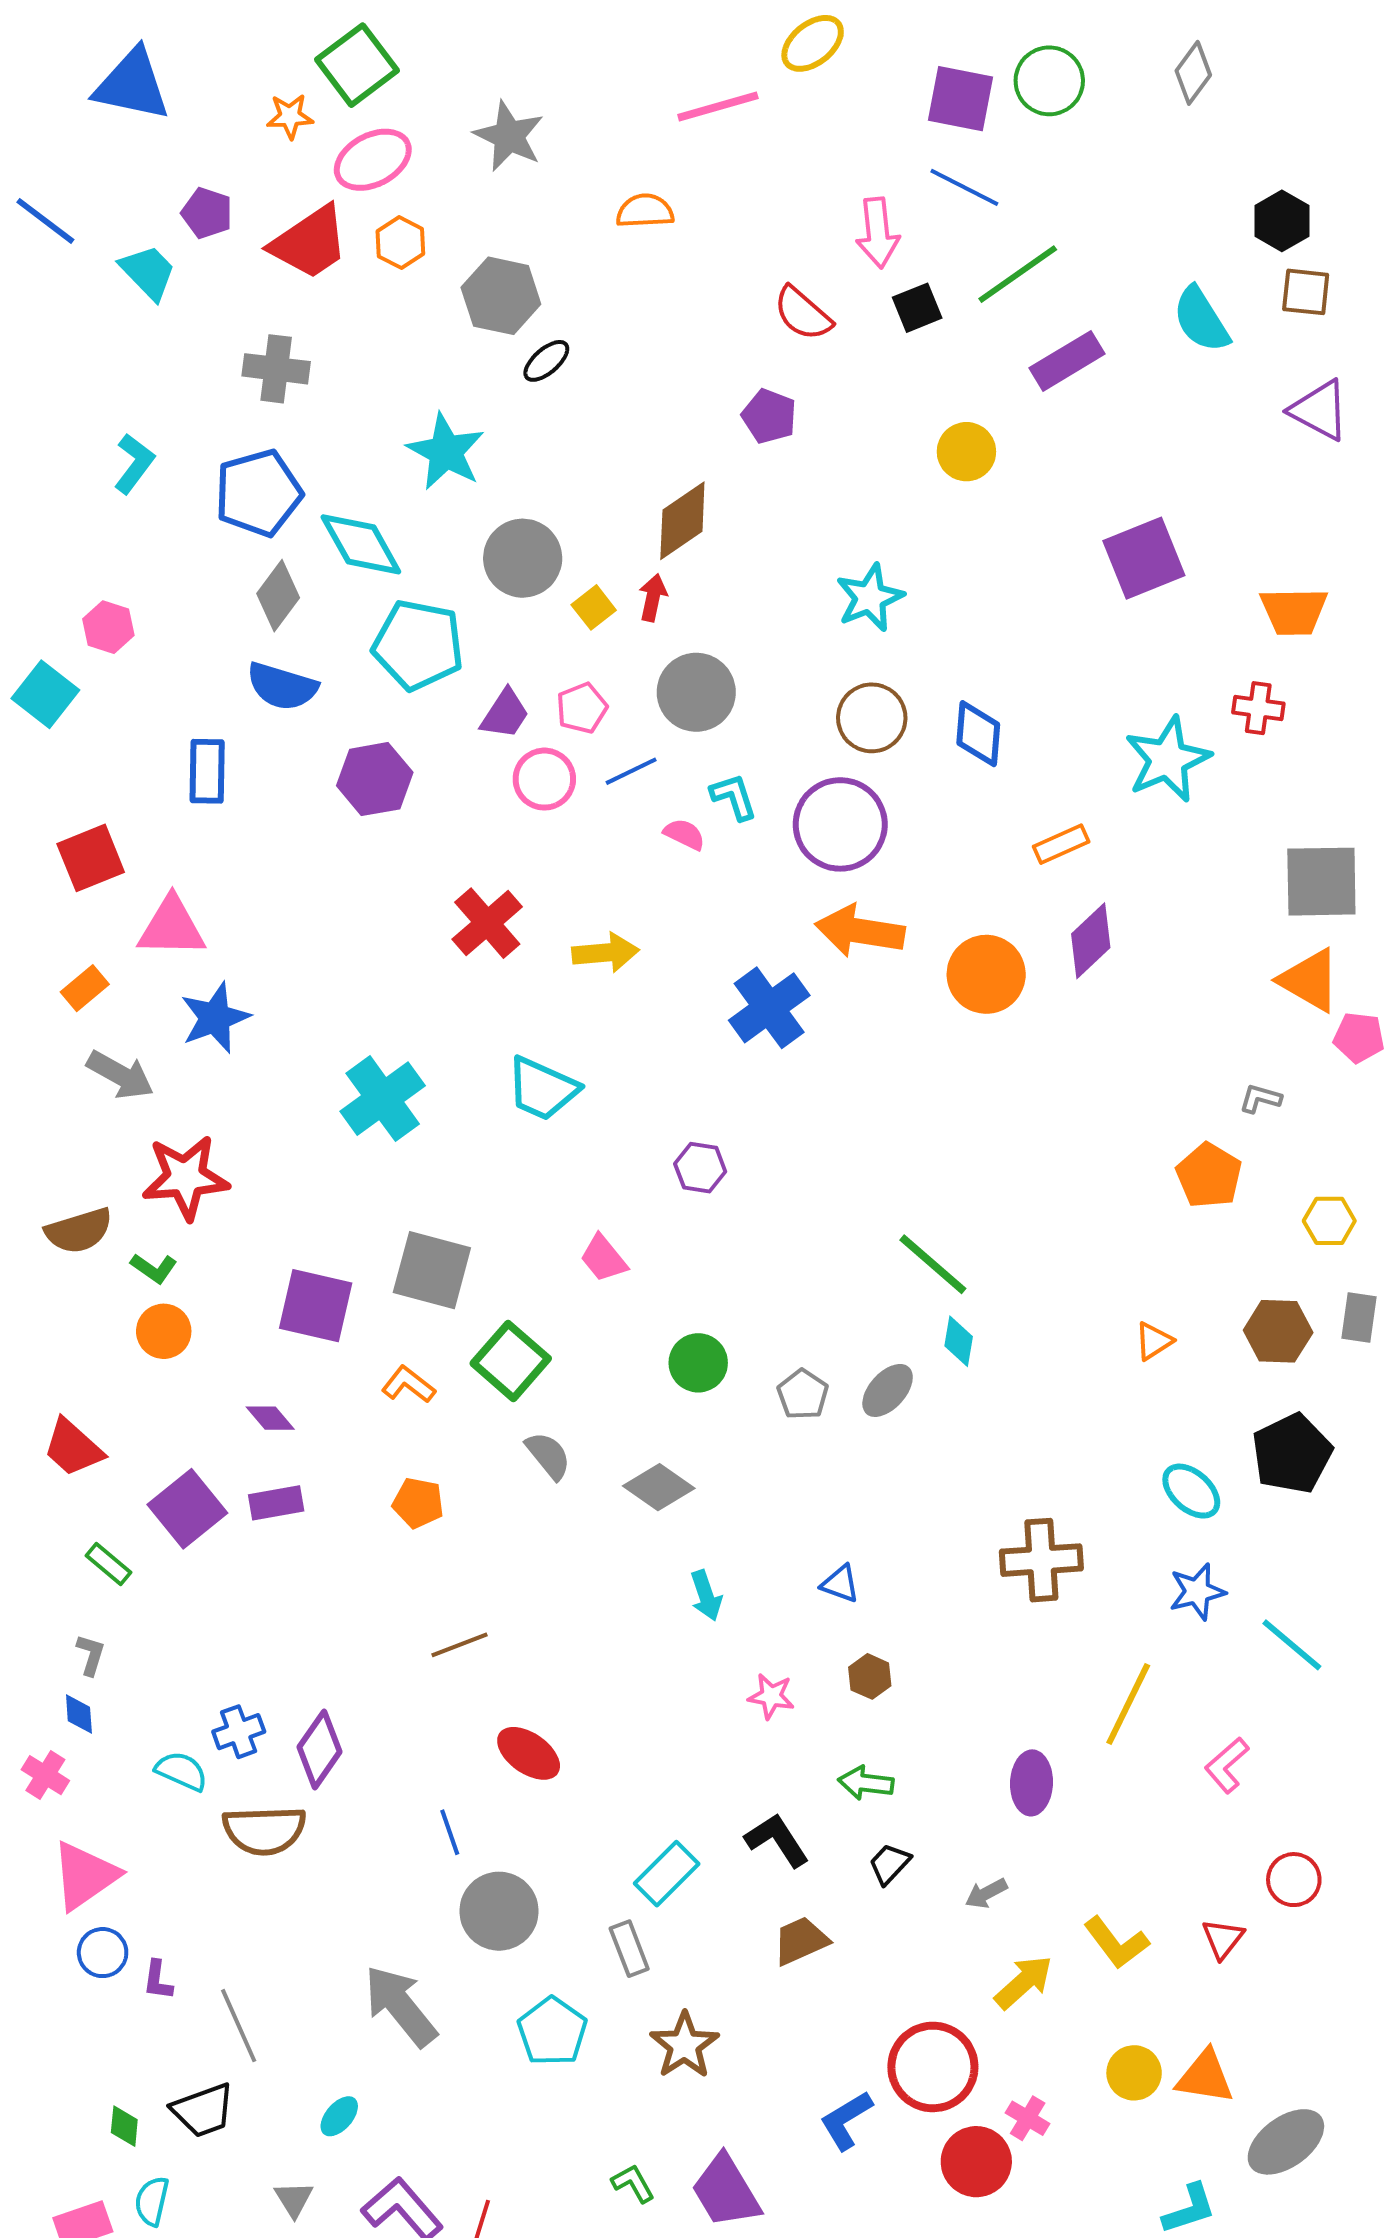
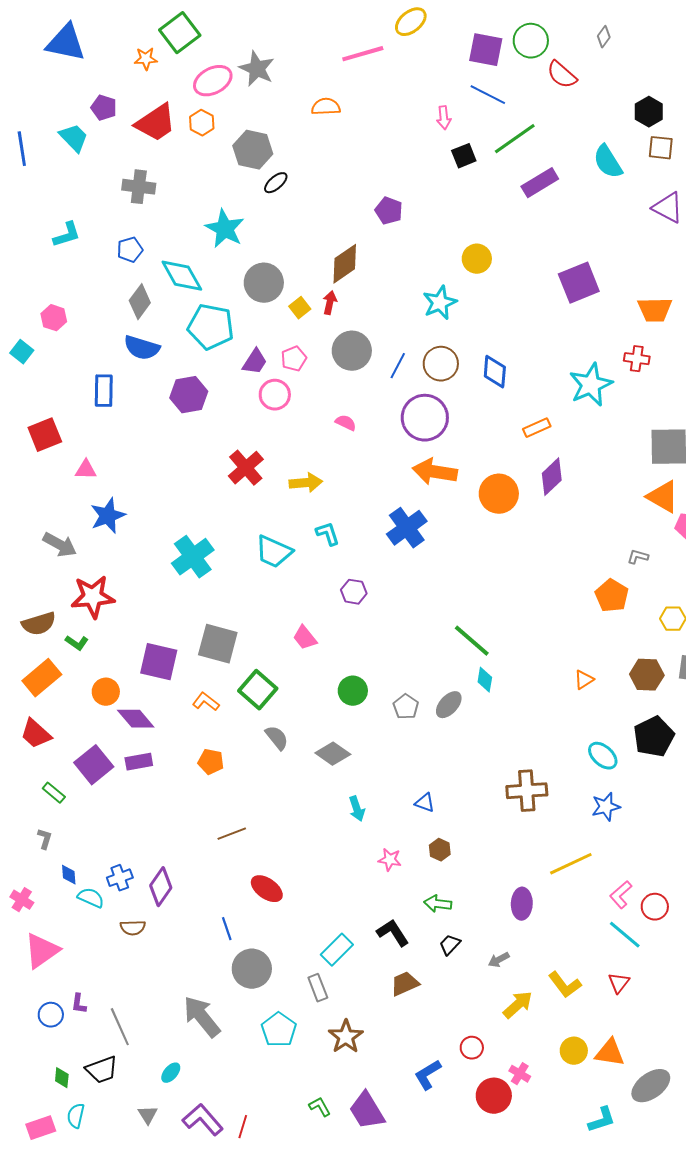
gray diamond: (1193, 73) -> (604, 37), size x0.7
pink ellipse: (373, 160) -> (213, 81), moved
blue line: (45, 221) -> (22, 149), moved, turned 44
pink arrow: (878, 233) -> (444, 118), size x0.7
red semicircle: (803, 314) -> (562, 75), moved
yellow circle: (966, 452) -> (477, 259), moved
cyan L-shape: (134, 463) -> (67, 235), turned 36
blue pentagon: (258, 493) -> (130, 250), size x0.6
cyan square: (45, 694) -> (22, 352), size x0.7
blue line: (631, 771) -> (398, 366), moved, turned -36
cyan L-shape: (734, 797) -> (328, 534), moved
pink triangle: (172, 927) -> (86, 470), size x0.6
orange rectangle: (85, 988) -> (42, 678), moved, size x1.6
blue cross: (769, 1008) -> (407, 528), moved
orange circle: (164, 1331) -> (106, 692), moved
purple diamond: (270, 1418) -> (136, 719), size x1.5
cyan line: (1292, 1645) -> (625, 935), moved
yellow line: (1128, 1704) -> (571, 864), turned 39
blue diamond: (79, 1714) -> (69, 875), moved
brown semicircle: (264, 1830) -> (133, 928), size x0.6
red circle: (1294, 1880) -> (655, 907), moved
blue circle: (103, 1953) -> (51, 1015), moved
red circle: (933, 2067) -> (472, 1048), size x0.5

